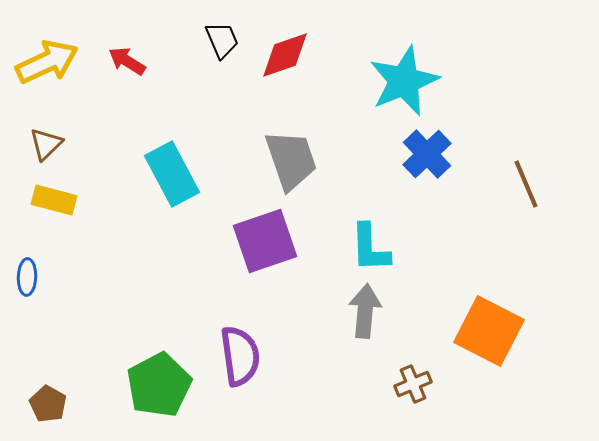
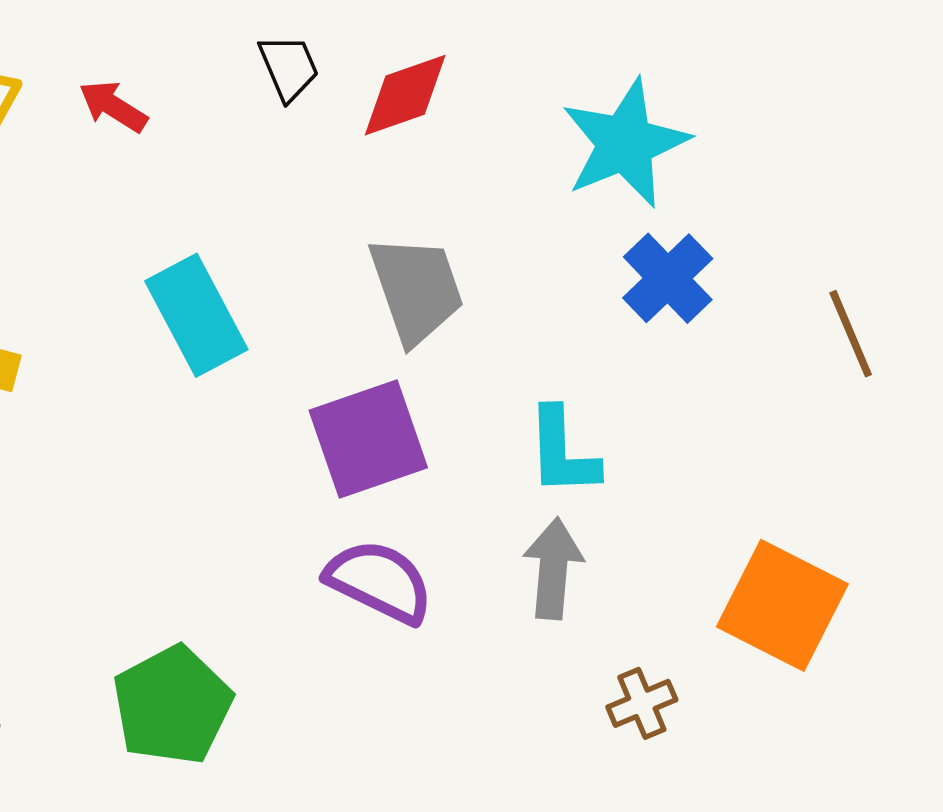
purple semicircle: (240, 356) -> (379, 581), moved, turned -56

